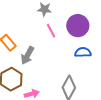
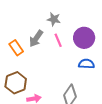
gray arrow: (27, 55) -> (36, 38), moved

